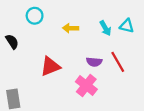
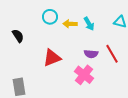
cyan circle: (35, 16) -> (50, 17), moved
cyan arrow: (105, 28) -> (89, 24), moved

